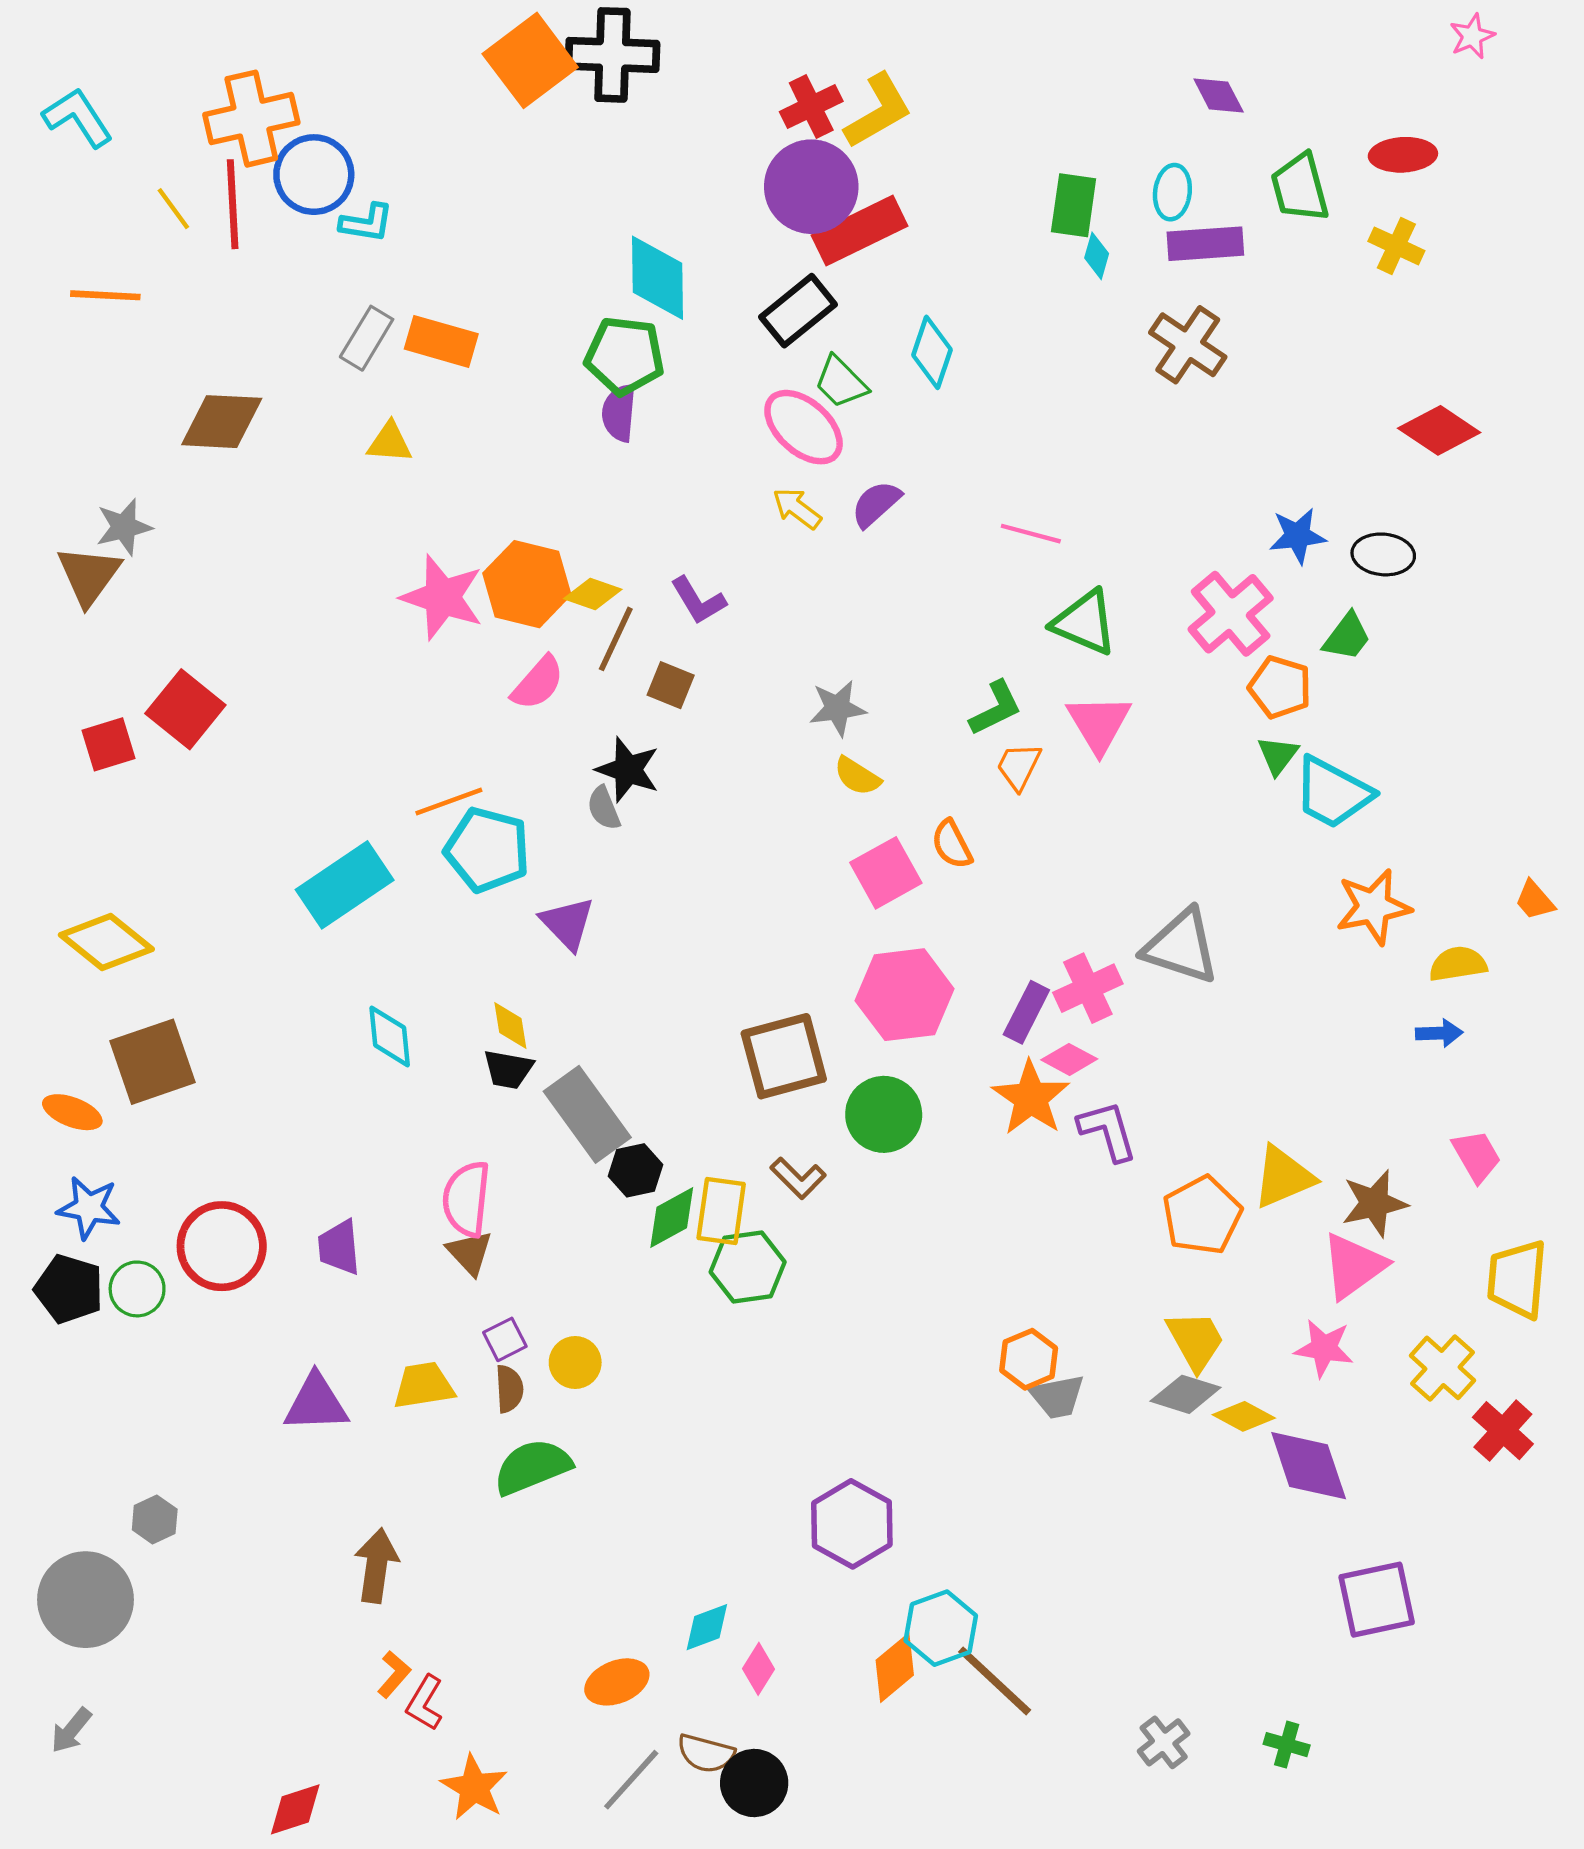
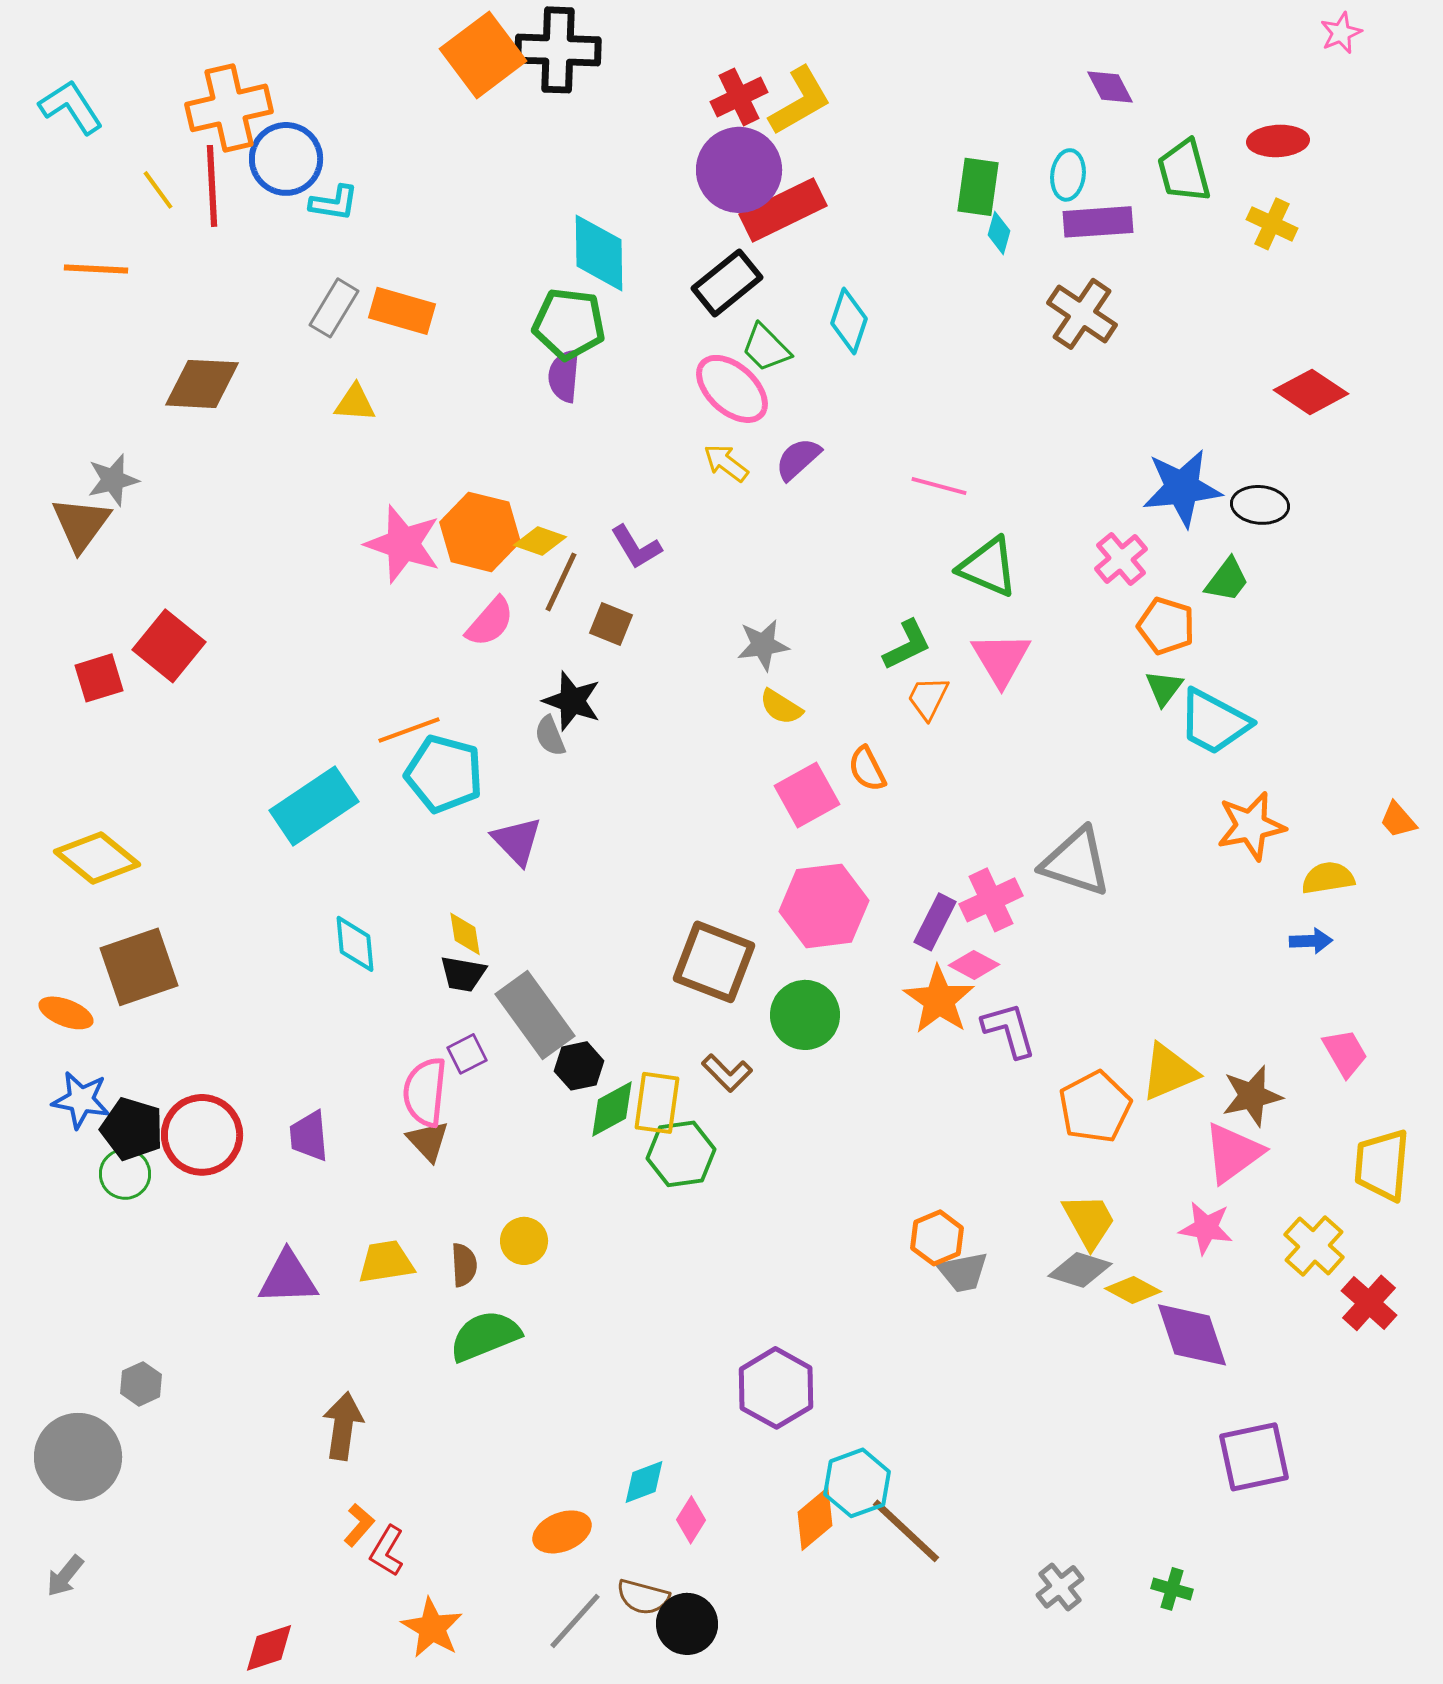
blue star: (1298, 536) -> (1182, 488), size x1.5
pink cross: (1231, 614) -> (1121, 559), size x0.7
brown square: (784, 1056) -> (714, 962), turned 36
black pentagon: (69, 1289) -> (132, 1129), moved
purple square: (505, 1339) -> (467, 1054), moved

